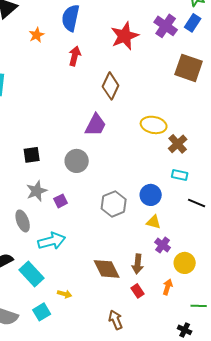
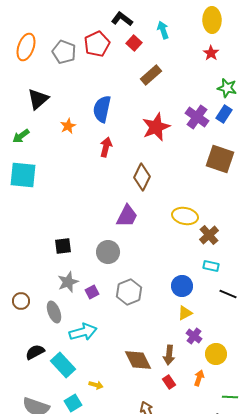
gray hexagon: (114, 204) -> (129, 292), moved
yellow triangle: (154, 222) -> (185, 313), turned -42

